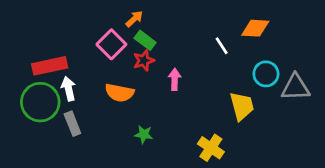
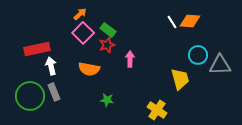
orange arrow: (134, 19) -> (80, 14), moved
white line: (222, 46) -> (172, 22), moved
green circle: (40, 102) -> (30, 96), moved

